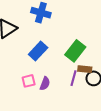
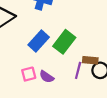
green rectangle: (75, 51) -> (64, 42), moved
purple semicircle: (45, 84) -> (47, 77), turned 104

